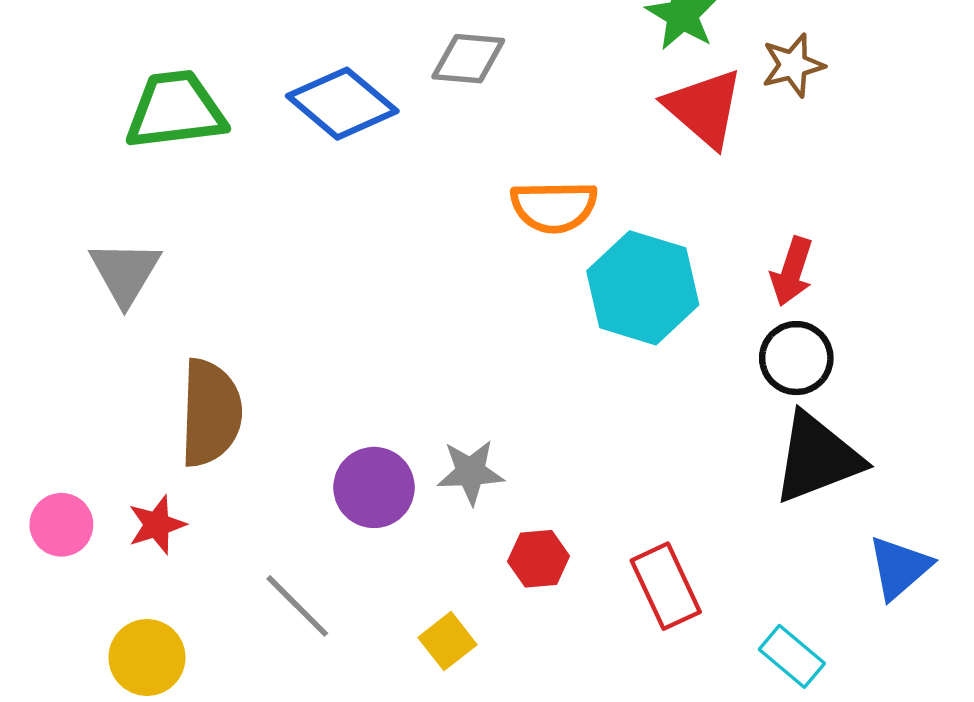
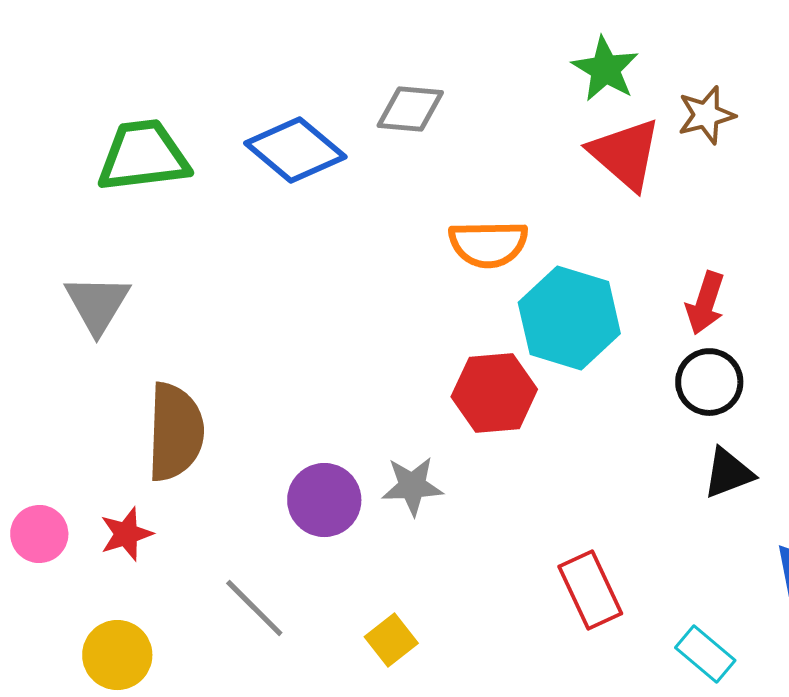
black triangle: (817, 458) -> (728, 473), size x0.6
red hexagon: (539, 559) -> (494, 393), moved, size x1.5

